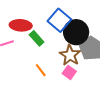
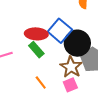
red ellipse: (21, 25) -> (36, 34), moved
pink square: (69, 72) -> (70, 85), turned 32

